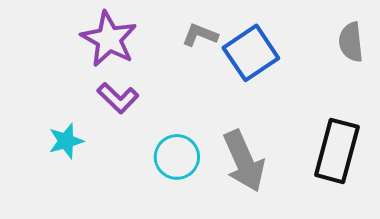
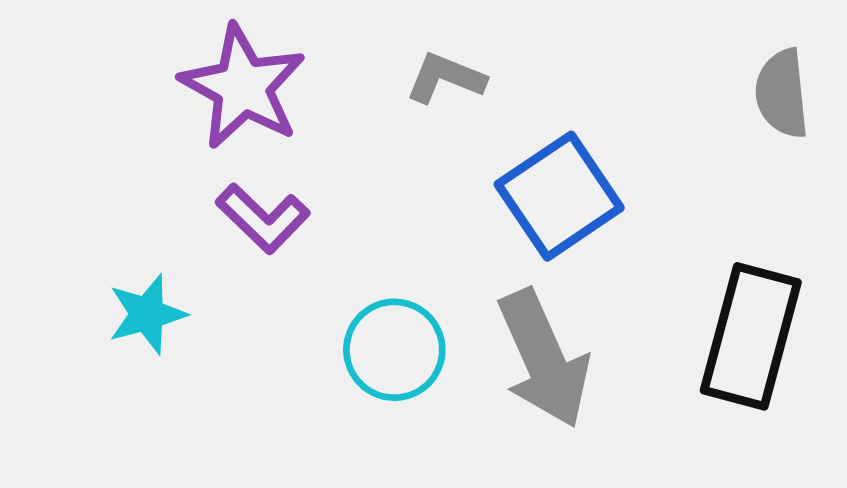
blue square: (251, 53) -> (559, 196), moved

